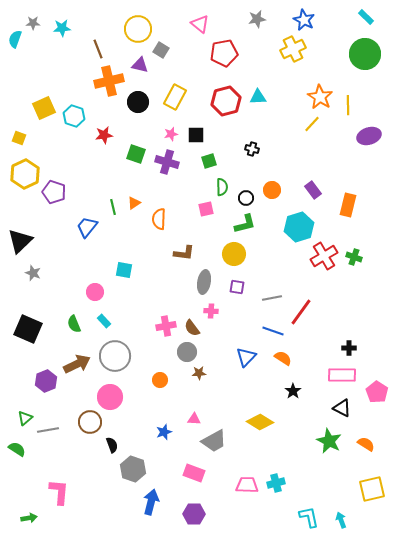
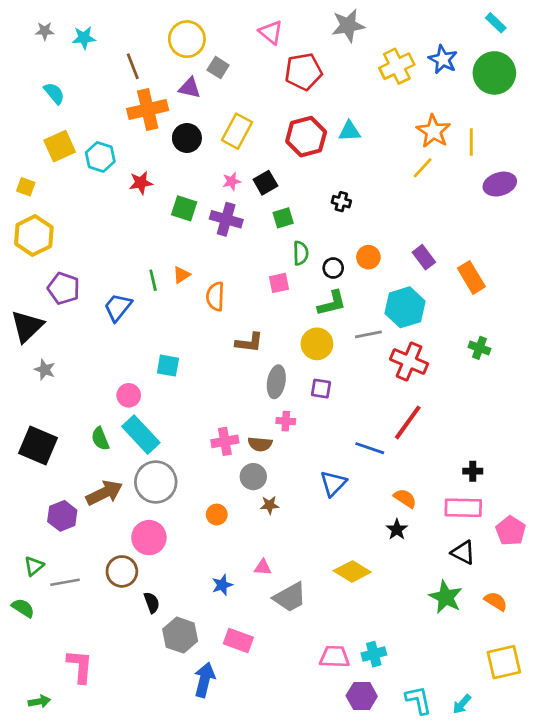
gray star: (257, 19) -> (348, 26), size x1.4
blue star: (304, 20) -> (443, 59), moved
cyan semicircle: (15, 39) -> (54, 93), moved, turned 120
black square: (196, 135) -> (265, 183), turned -30
purple pentagon: (54, 192) -> (64, 288), moved
orange rectangle: (348, 205) -> (471, 277), turned -45
red cross: (324, 256) -> (409, 361), moved, turned -36
gray line: (272, 298) -> (368, 334), moved
cyan rectangle: (104, 321) -> (141, 435), size x2.0
brown semicircle: (192, 328) -> (260, 444), turned -48
orange semicircle: (283, 358) -> (405, 498), moved
pink rectangle: (194, 473) -> (238, 640), moved
purple hexagon: (194, 514) -> (362, 696), moved
cyan arrow: (341, 520) -> (462, 704), turned -119

